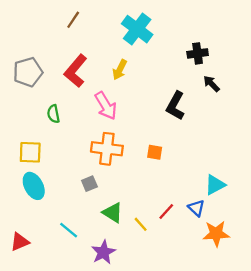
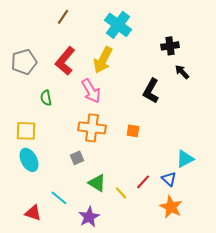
yellow arrow: (120, 70) -> (103, 60), size x1.5
orange star: (216, 234) -> (171, 207), moved, turned 30
red triangle: (20, 242) -> (33, 213), moved, turned 42

